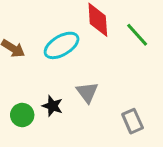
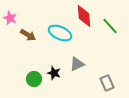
cyan ellipse: (62, 45) -> (60, 33), turned 55
gray triangle: (87, 92) -> (77, 64), turned 42

